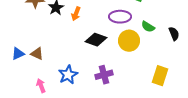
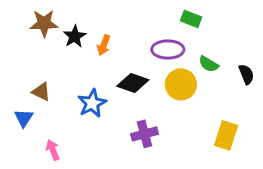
blue triangle: (18, 54) -> (24, 118), moved, turned -32
brown triangle: (37, 54) -> (41, 92), moved
blue star: (68, 75) -> (92, 103), moved

